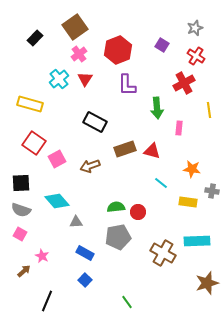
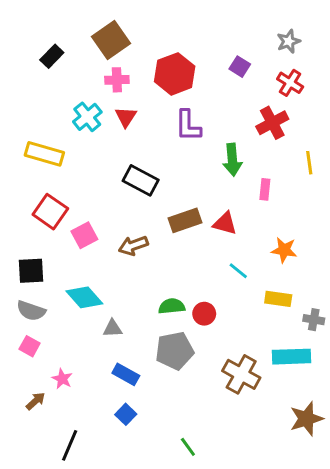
pink cross: (79, 54) -> (117, 80), turned 35
gray cross: (212, 191) -> (314, 320), moved

